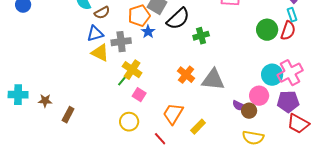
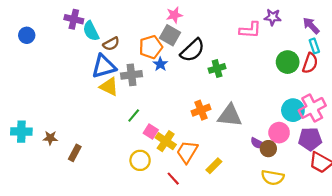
blue triangle: (95, 34) -> (104, 66), size x1.4
yellow cross: (132, 70) -> (166, 141), moved
orange cross: (186, 75) -> (201, 110), turned 30

